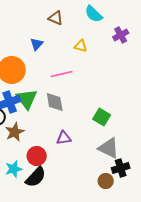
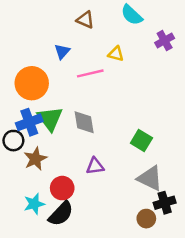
pink line: (62, 74) -> (90, 73), moved

